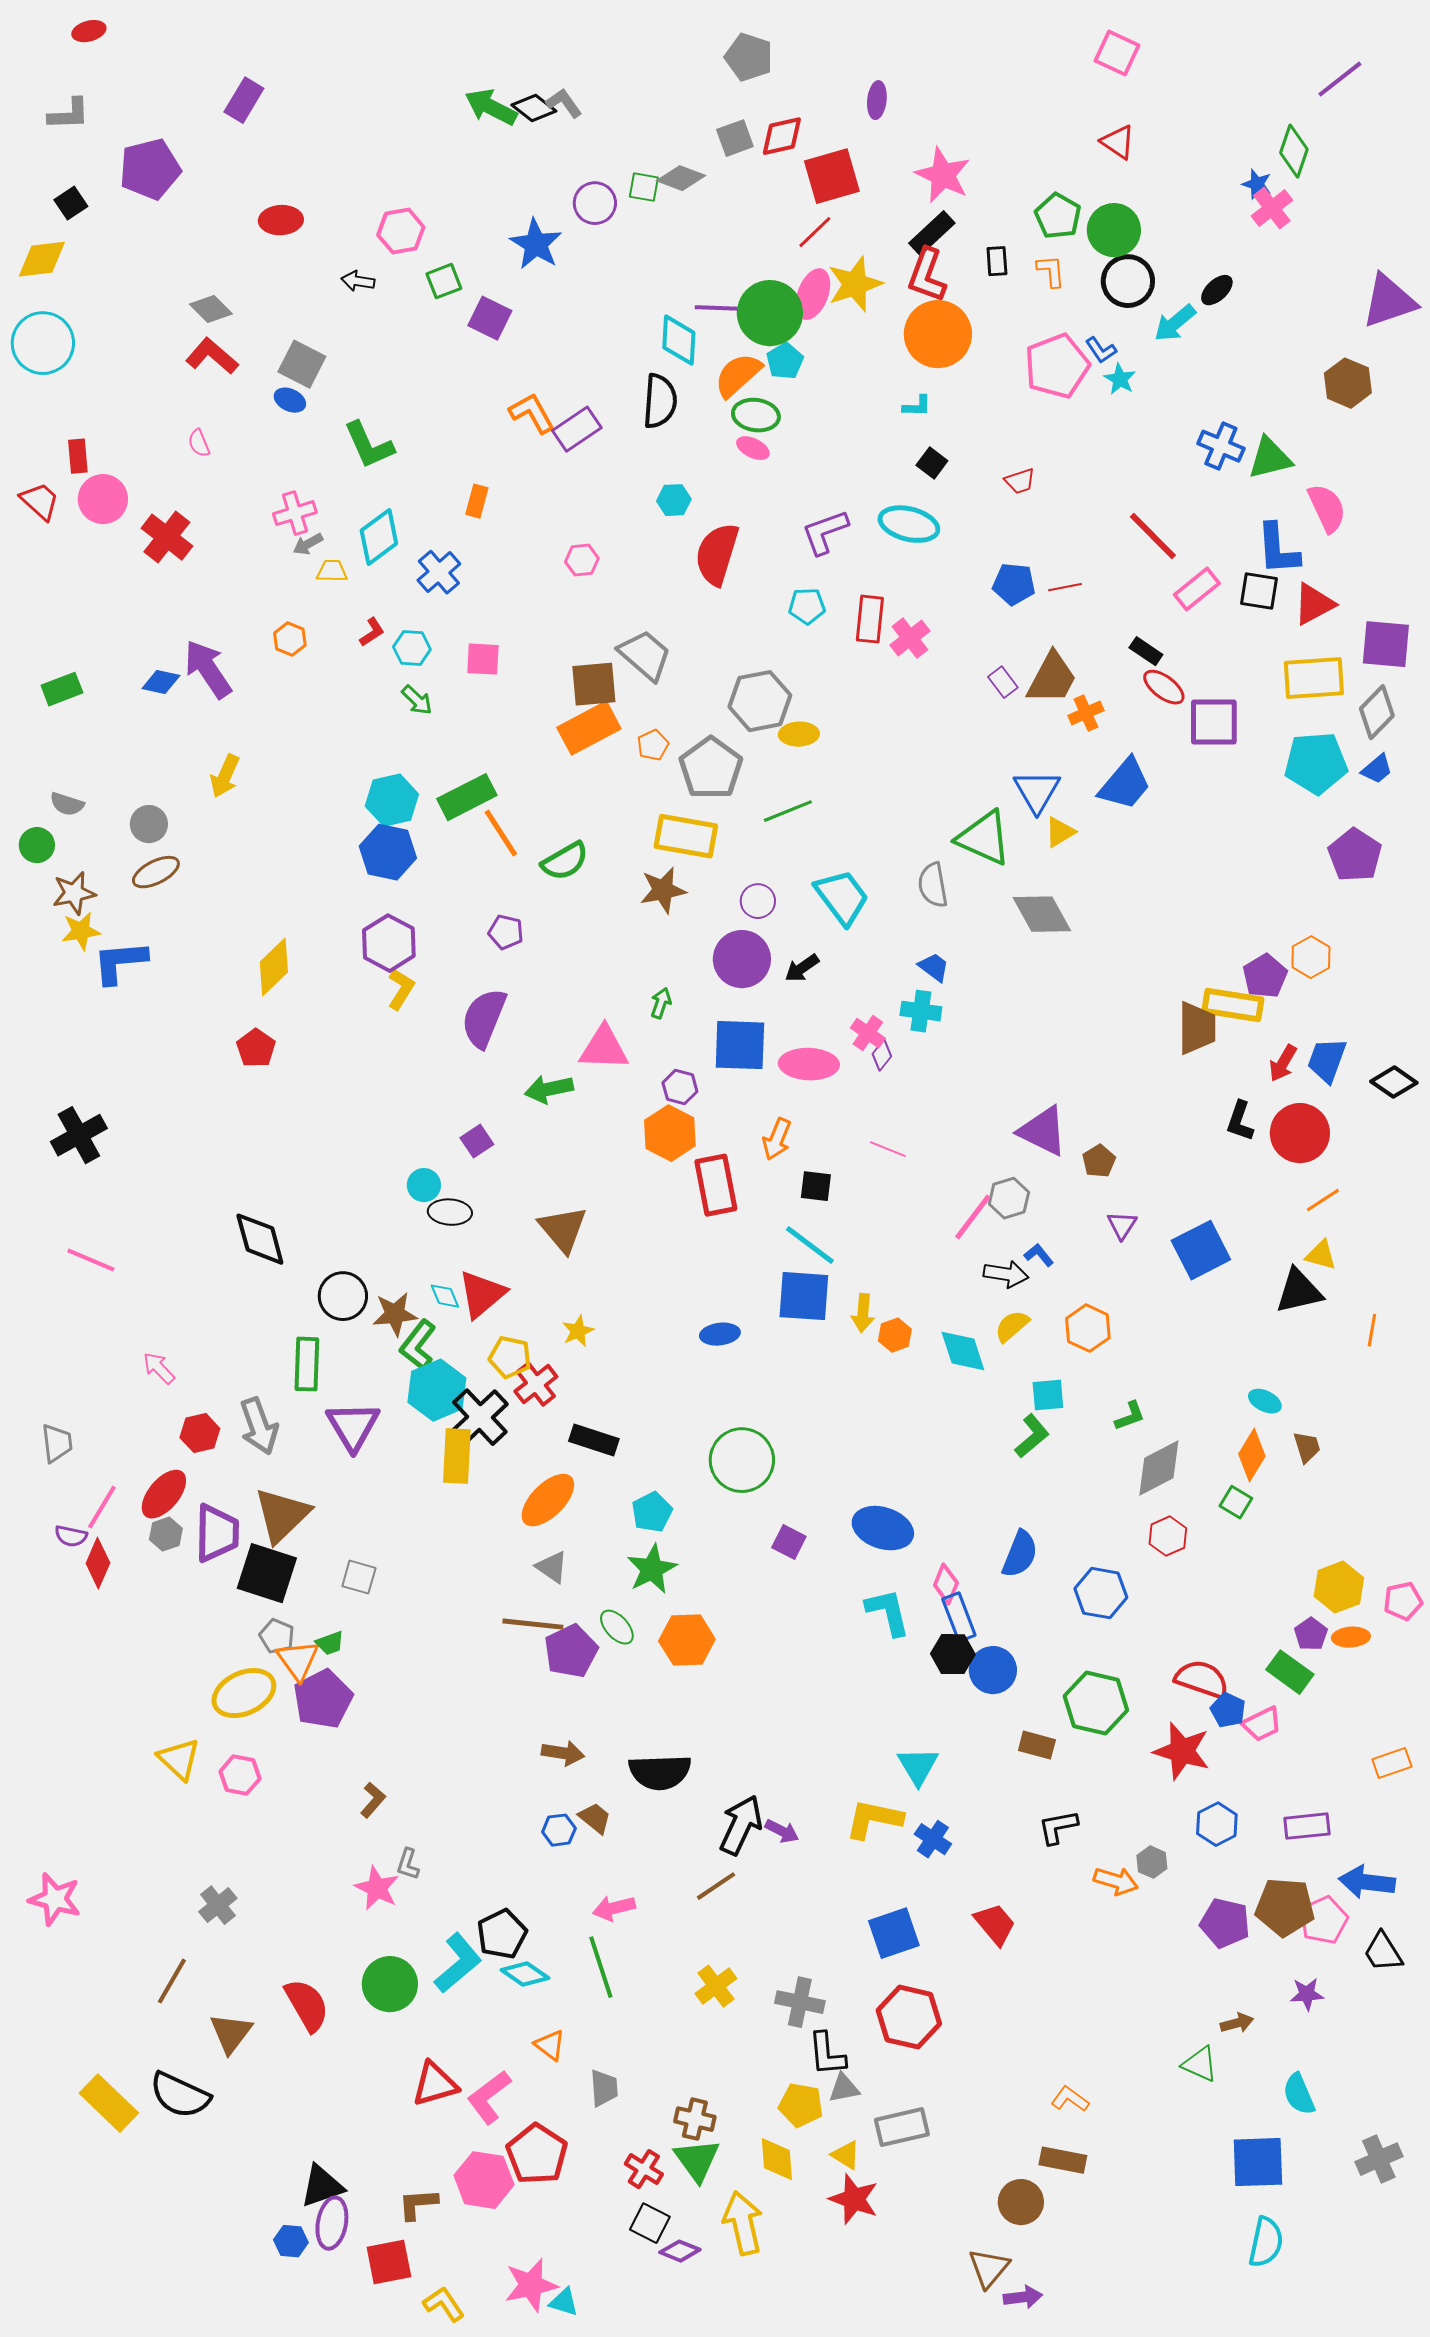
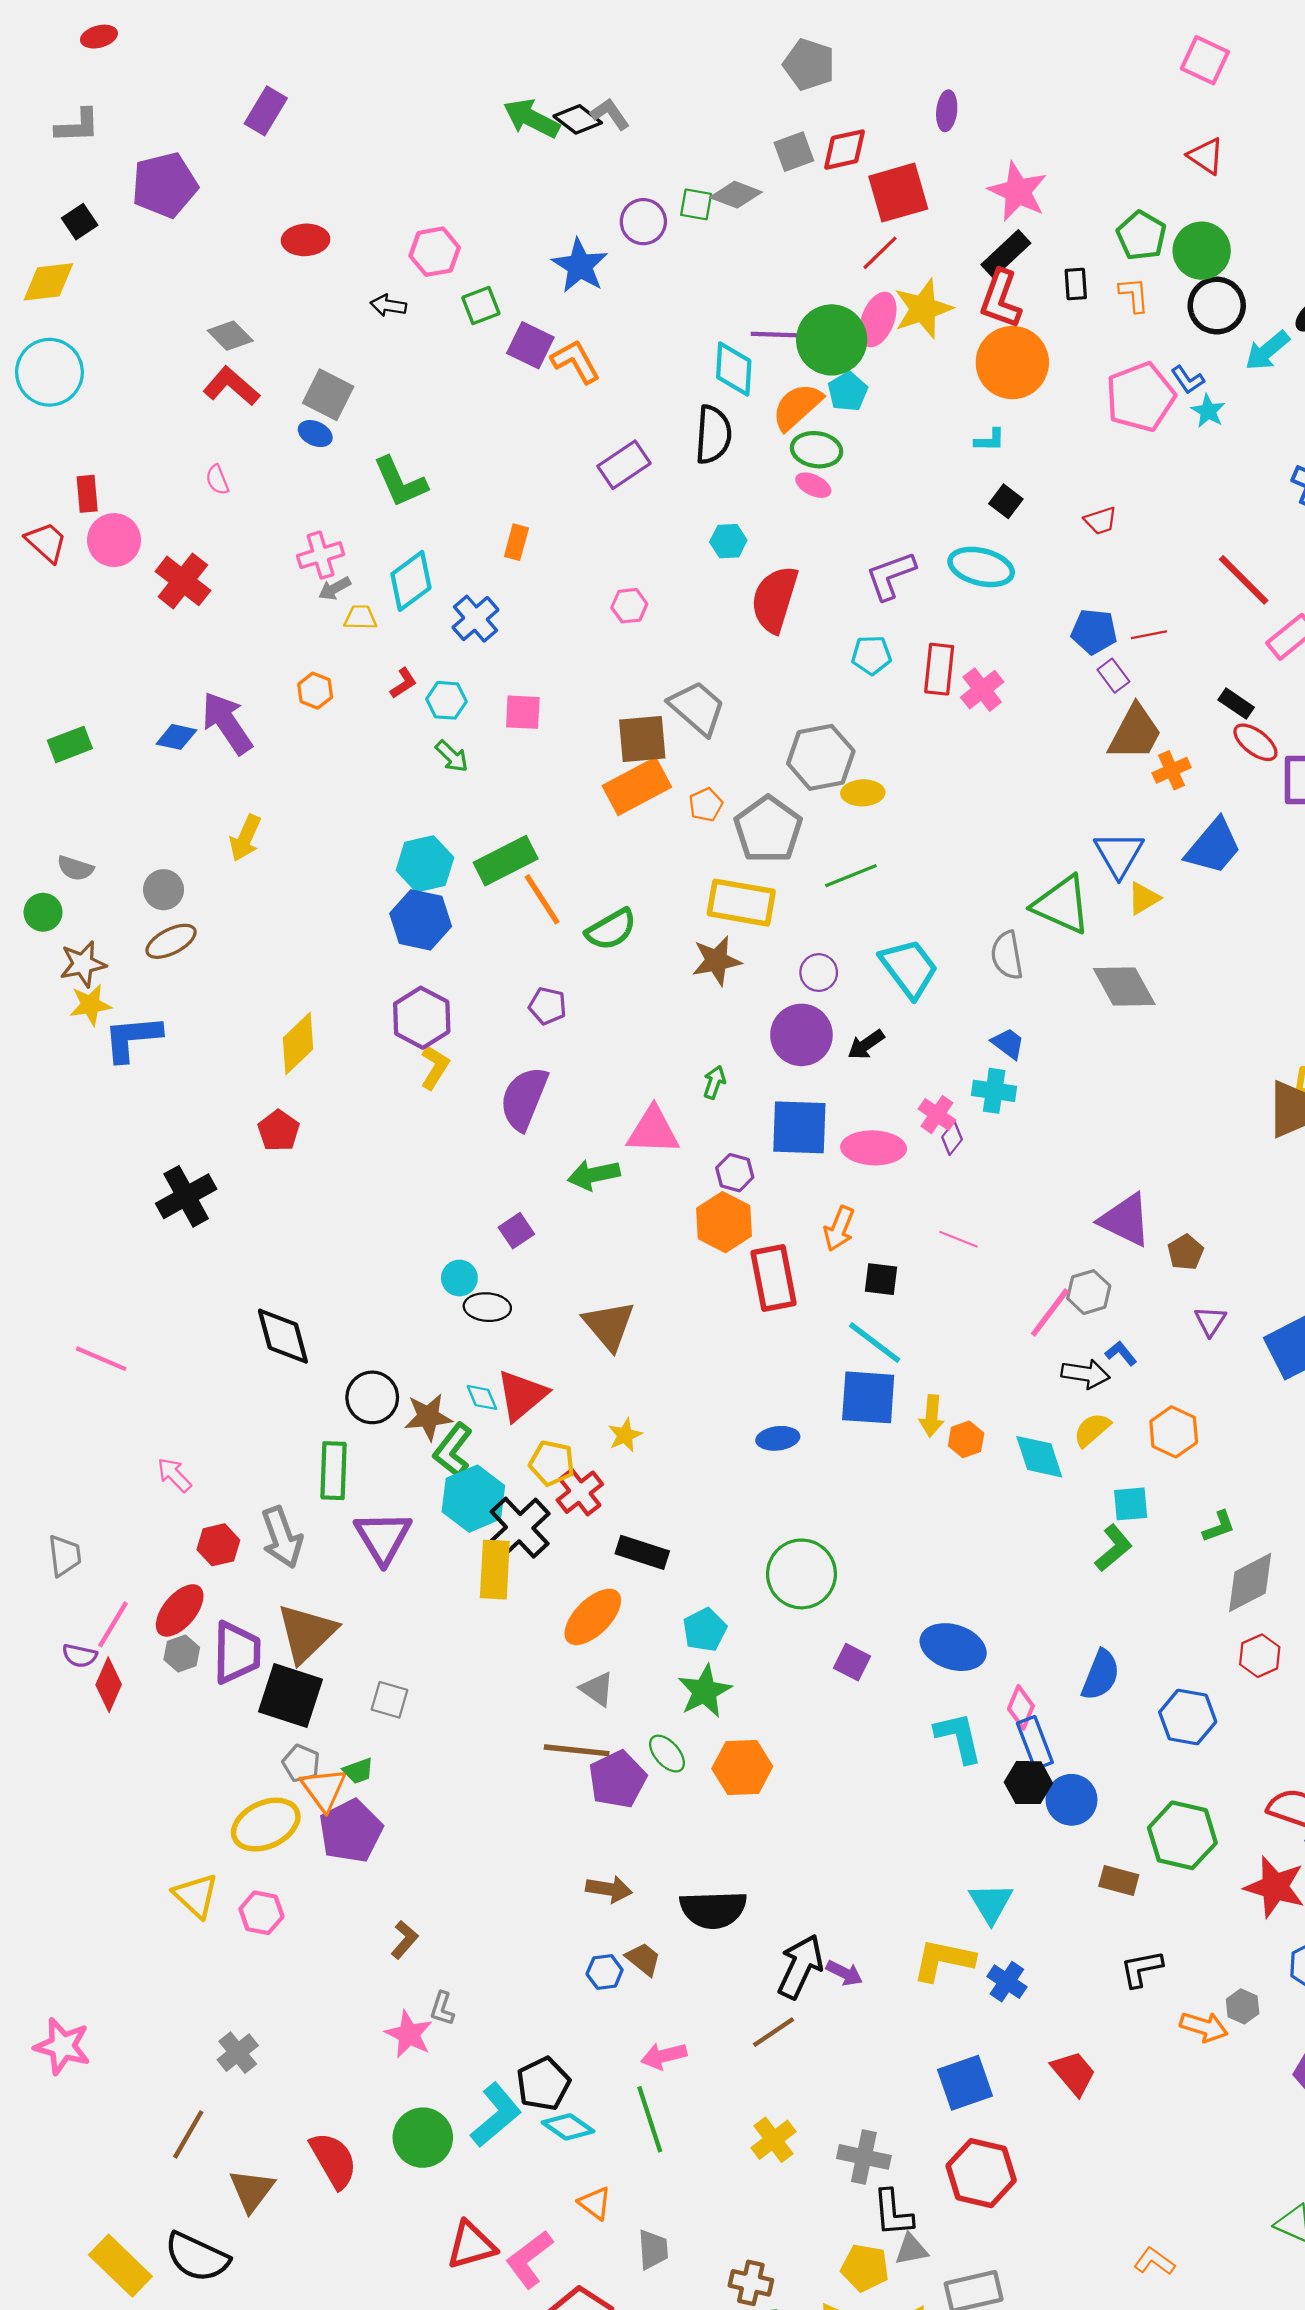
orange L-shape: (532, 413) -> (576, 361), moved
purple rectangle: (1003, 682) -> (1113, 676), moved
black cross: (79, 1135) -> (186, 1196), moved

